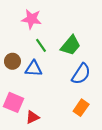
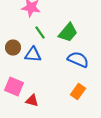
blue semicircle: (81, 74) -> (78, 60), turned -100
red triangle: (33, 117) -> (32, 100), turned 40

